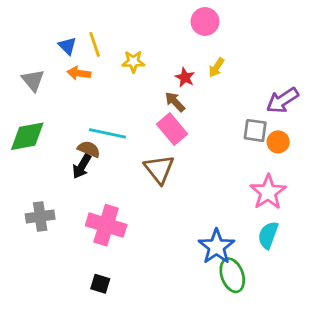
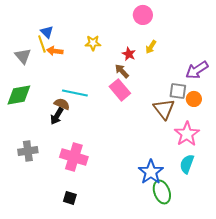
yellow line: (95, 44) -> (42, 44), moved
brown triangle: (159, 169) -> (164, 109), moved

